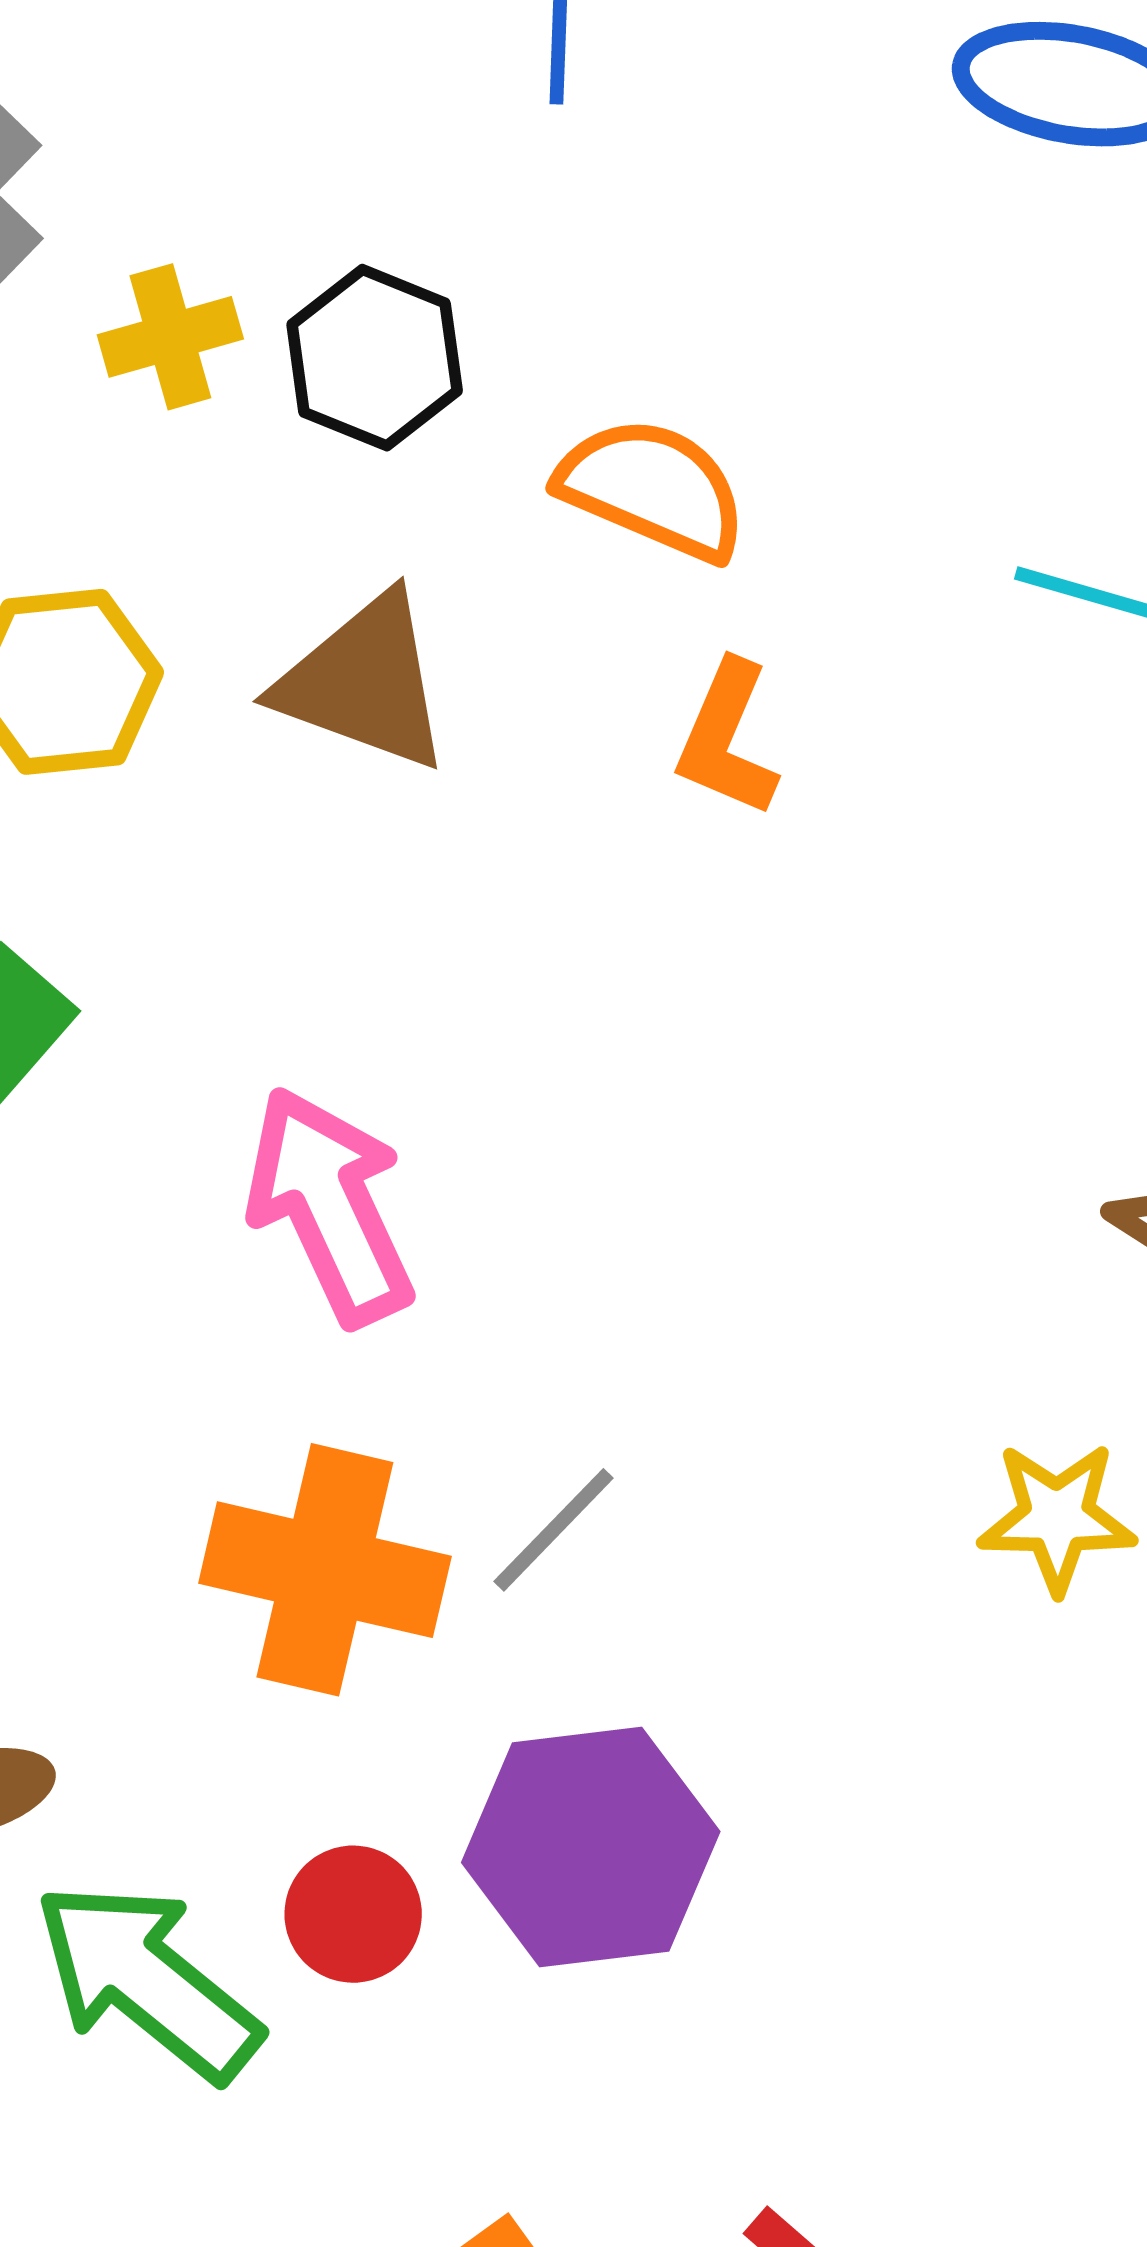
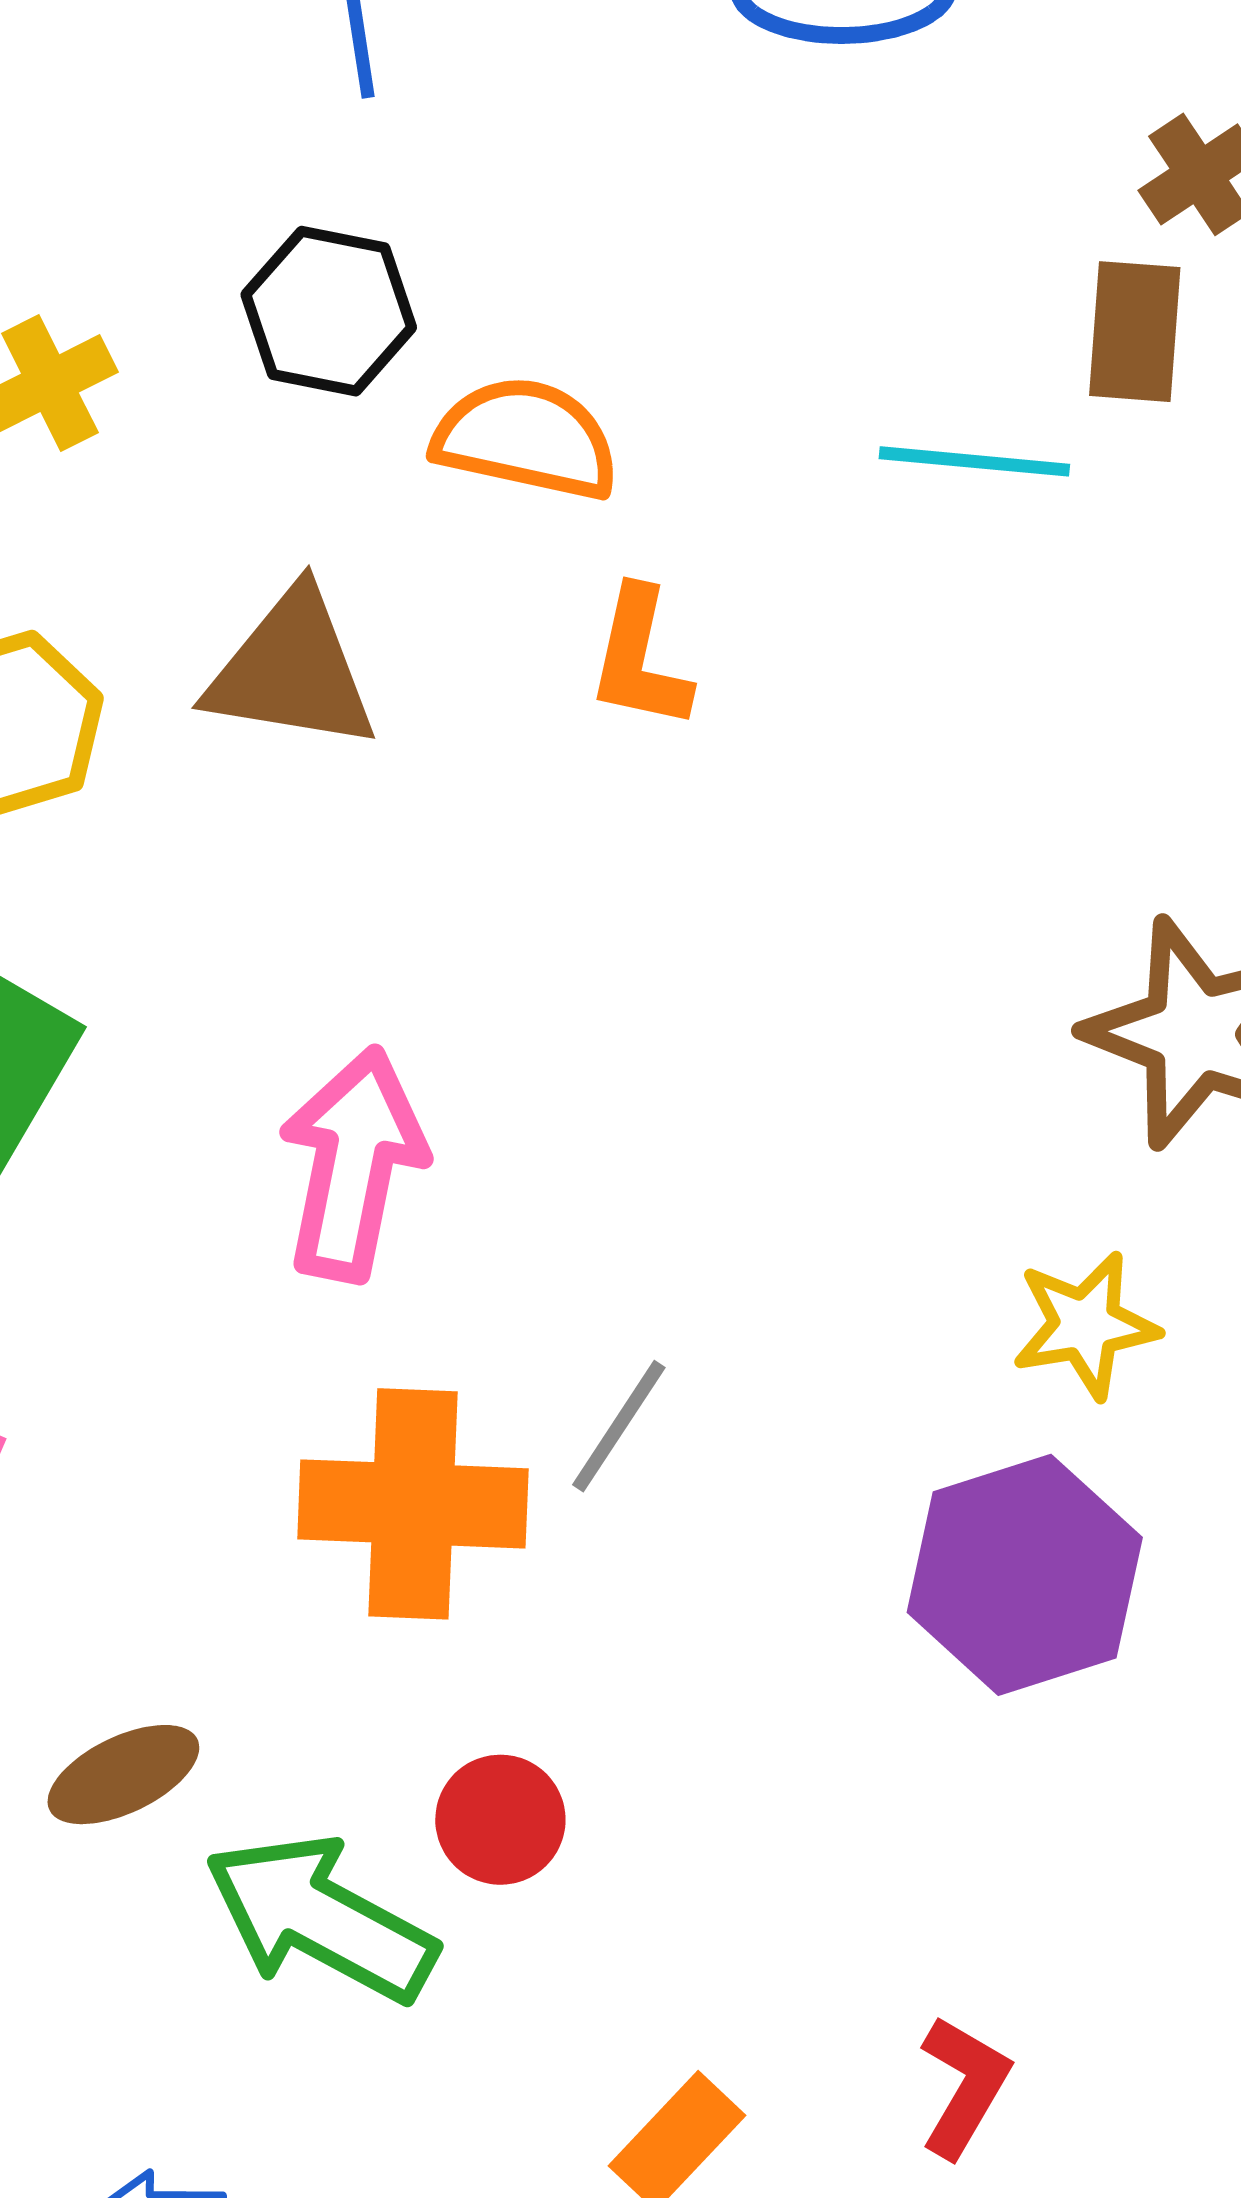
black hexagon: (375, 358) -> (329, 311), moved
pink arrow: (330, 1206) -> (353, 1164), turned 47
purple hexagon: (591, 1847) -> (1025, 1575), moved

